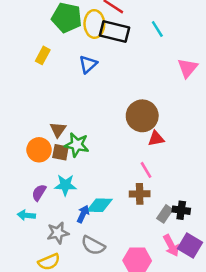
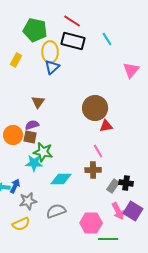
yellow ellipse: (94, 24) -> (50, 52), moved
brown triangle: (58, 130) -> (38, 102), moved
green star: (77, 145) -> (43, 152), moved
purple semicircle: (39, 193) -> (32, 125), moved, turned 40
blue arrow: (83, 214) -> (15, 186), moved
gray semicircle: (93, 245) -> (56, 211), turned 132

